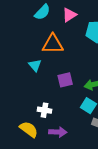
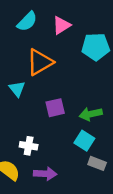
orange triangle: (53, 44) -> (40, 62), turned -30

